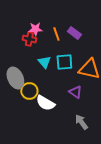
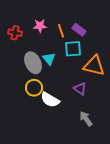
red cross: (29, 39) -> (15, 33), moved
cyan square: (64, 62) -> (73, 49), moved
gray ellipse: (15, 78) -> (33, 63), moved

